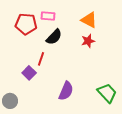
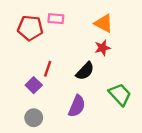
black semicircle: (54, 37) -> (85, 71), moved
green trapezoid: (107, 93) -> (120, 94), moved
gray circle: (10, 101) -> (34, 118), moved

